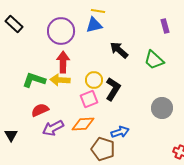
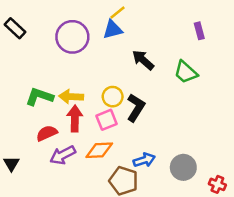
yellow line: (98, 11) -> (117, 12), turned -48
red arrow: (63, 62) -> (75, 119), moved
gray circle: (162, 108) -> (183, 167), moved

